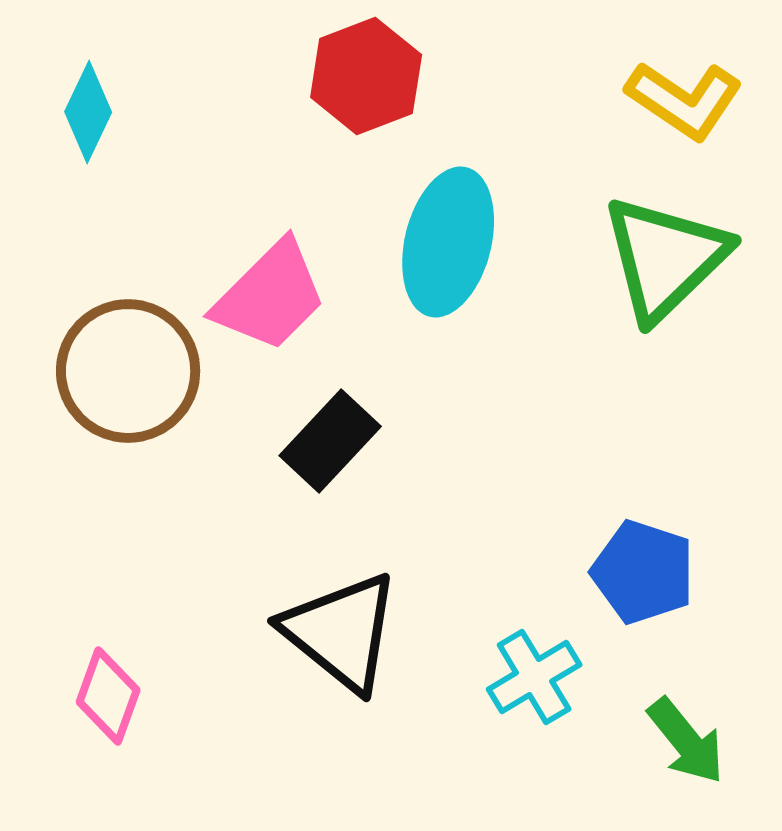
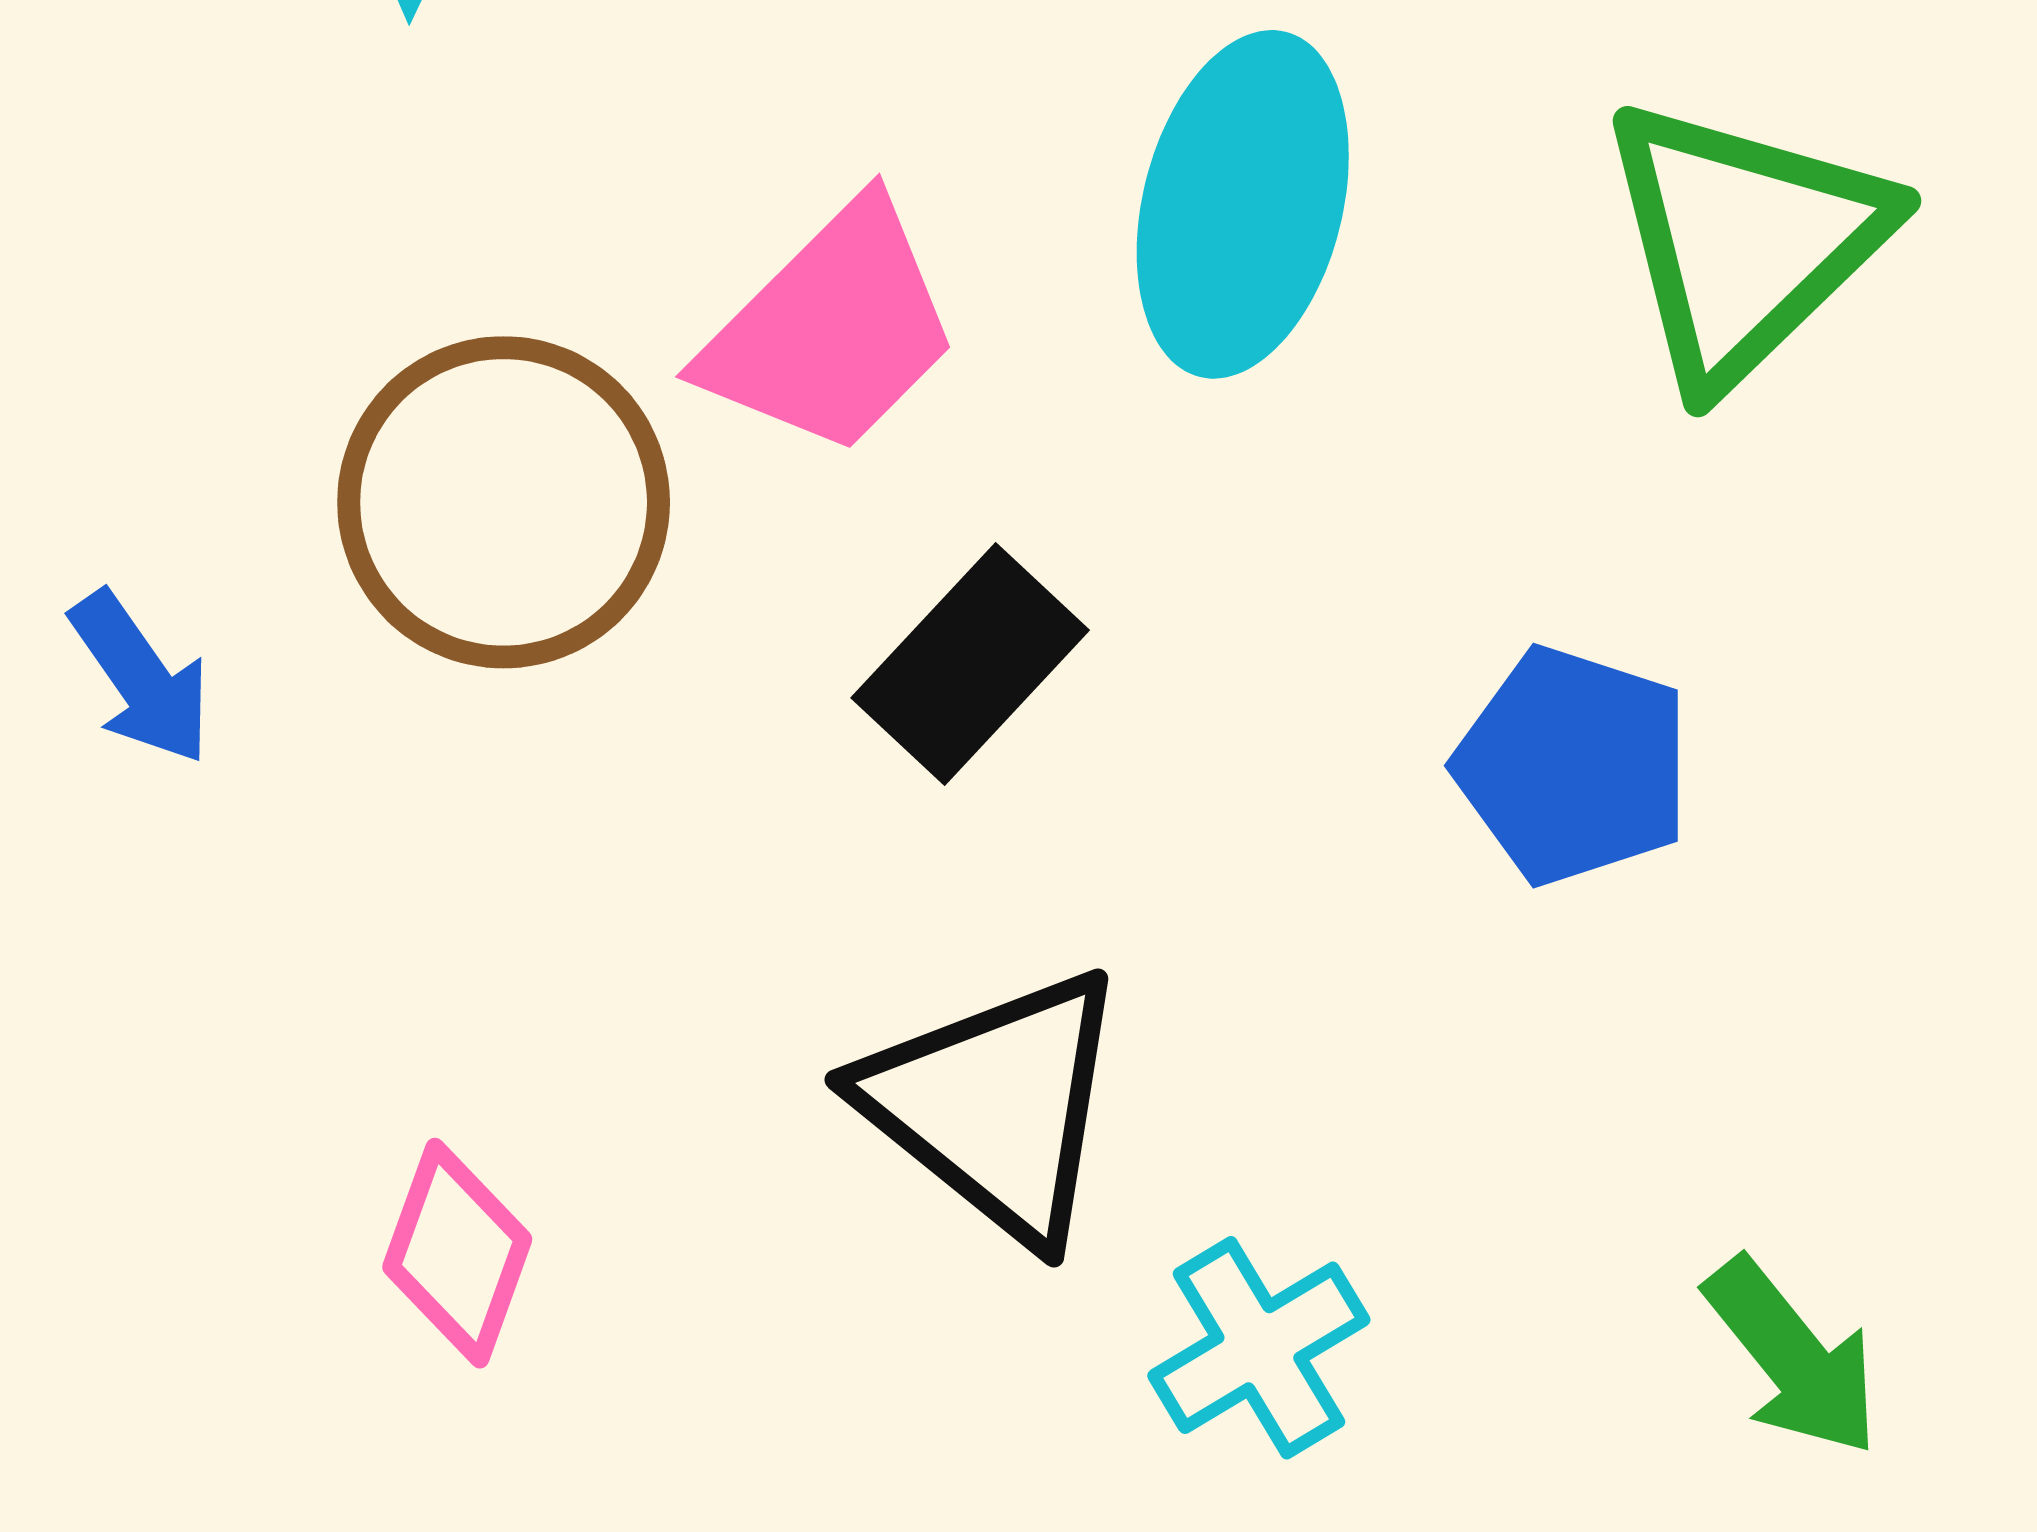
blue pentagon: (643, 572) -> (1573, 766), moved
cyan cross: (534, 677) -> (1259, 1348), moved

